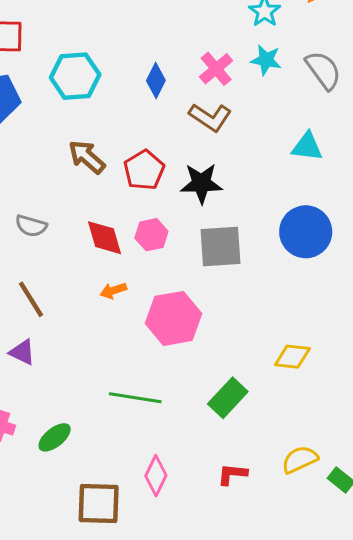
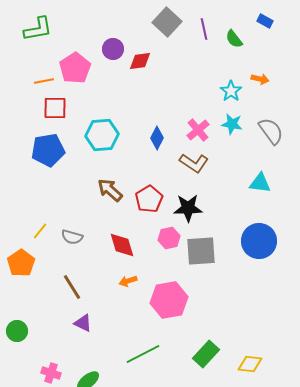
pink hexagon: (151, 235) -> (169, 238), moved
purple triangle: (22, 352) -> (83, 323), moved
yellow diamond: (292, 357) -> (250, 364), moved
green line: (135, 398) -> (143, 354), turned -36

